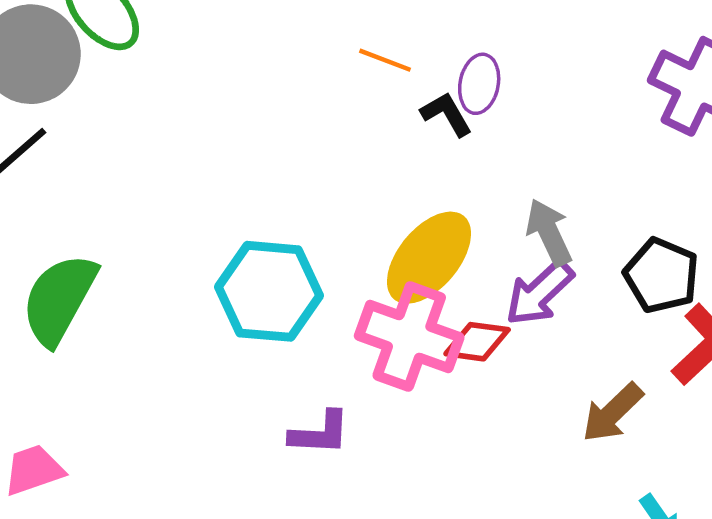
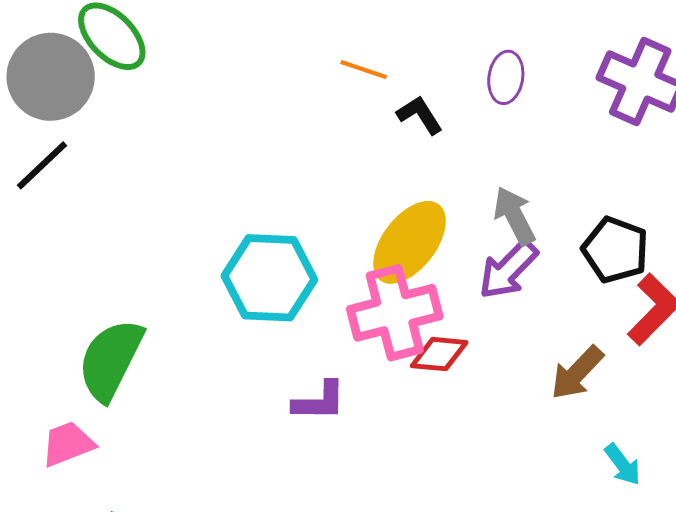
purple ellipse: (479, 84) -> (506, 77), moved
green semicircle: (59, 299) -> (111, 360), moved
pink cross: (409, 336) -> (395, 313), turned -32
red diamond: (477, 342) -> (439, 354), moved

